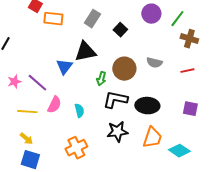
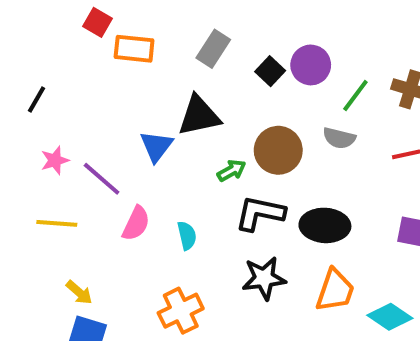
purple circle: (151, 14) -> (311, 65), moved
green line: (177, 19) -> (355, 95), moved
green arrow: (101, 79) -> (232, 171), turned -136
pink star: (14, 82) -> (55, 160), moved
yellow line: (27, 112) -> (57, 223), moved

